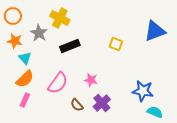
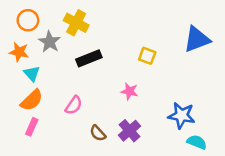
orange circle: (13, 16) -> (28, 20), moved
pink star: (91, 80) -> (129, 91), moved
pink semicircle: (58, 83) -> (74, 105), size x0.7

